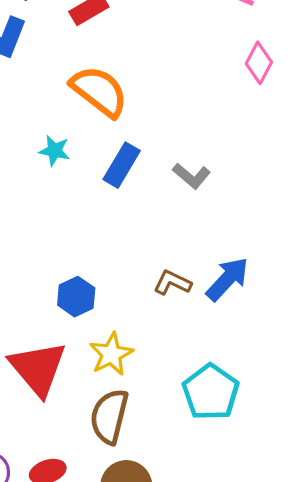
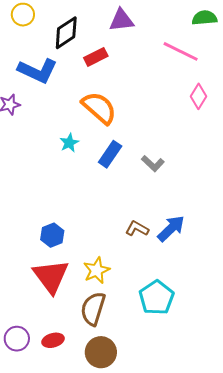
cyan star: (55, 151) -> (69, 143), turned 30
blue hexagon: (76, 297) -> (52, 235), moved

